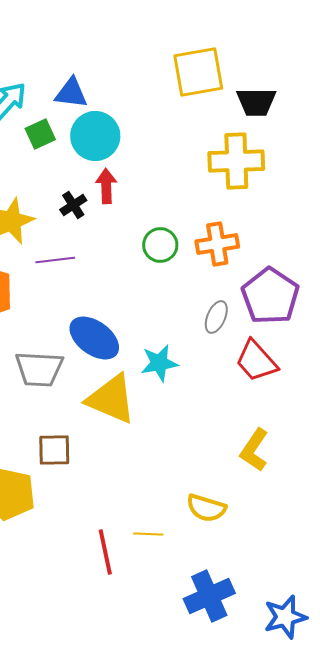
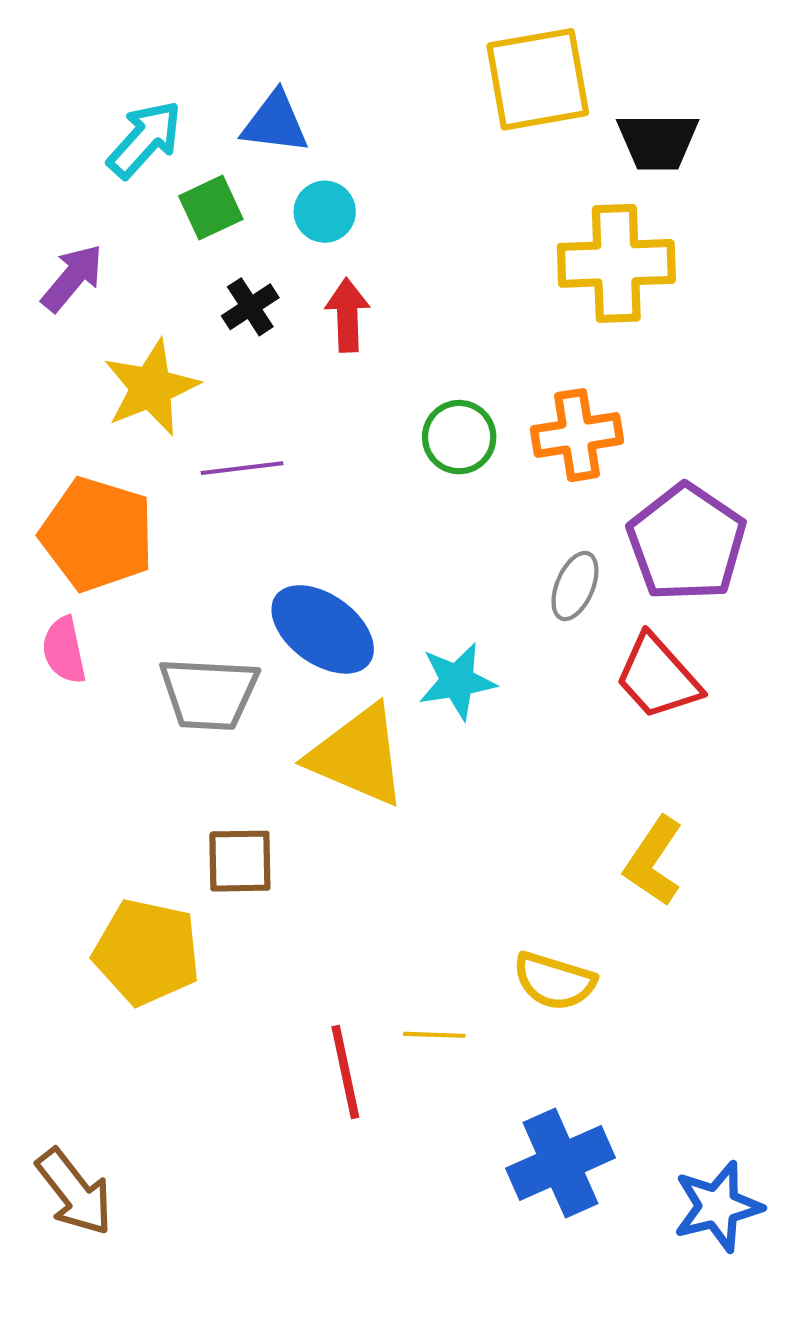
cyan circle: (95, 136) -> (325, 212), size x0.6
black cross: (73, 205) -> (250, 307), moved

